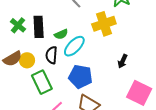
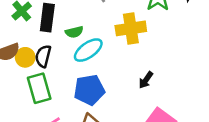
black semicircle: (51, 55) -> (43, 56), moved
blue pentagon: (81, 77) -> (89, 90), turned -30

